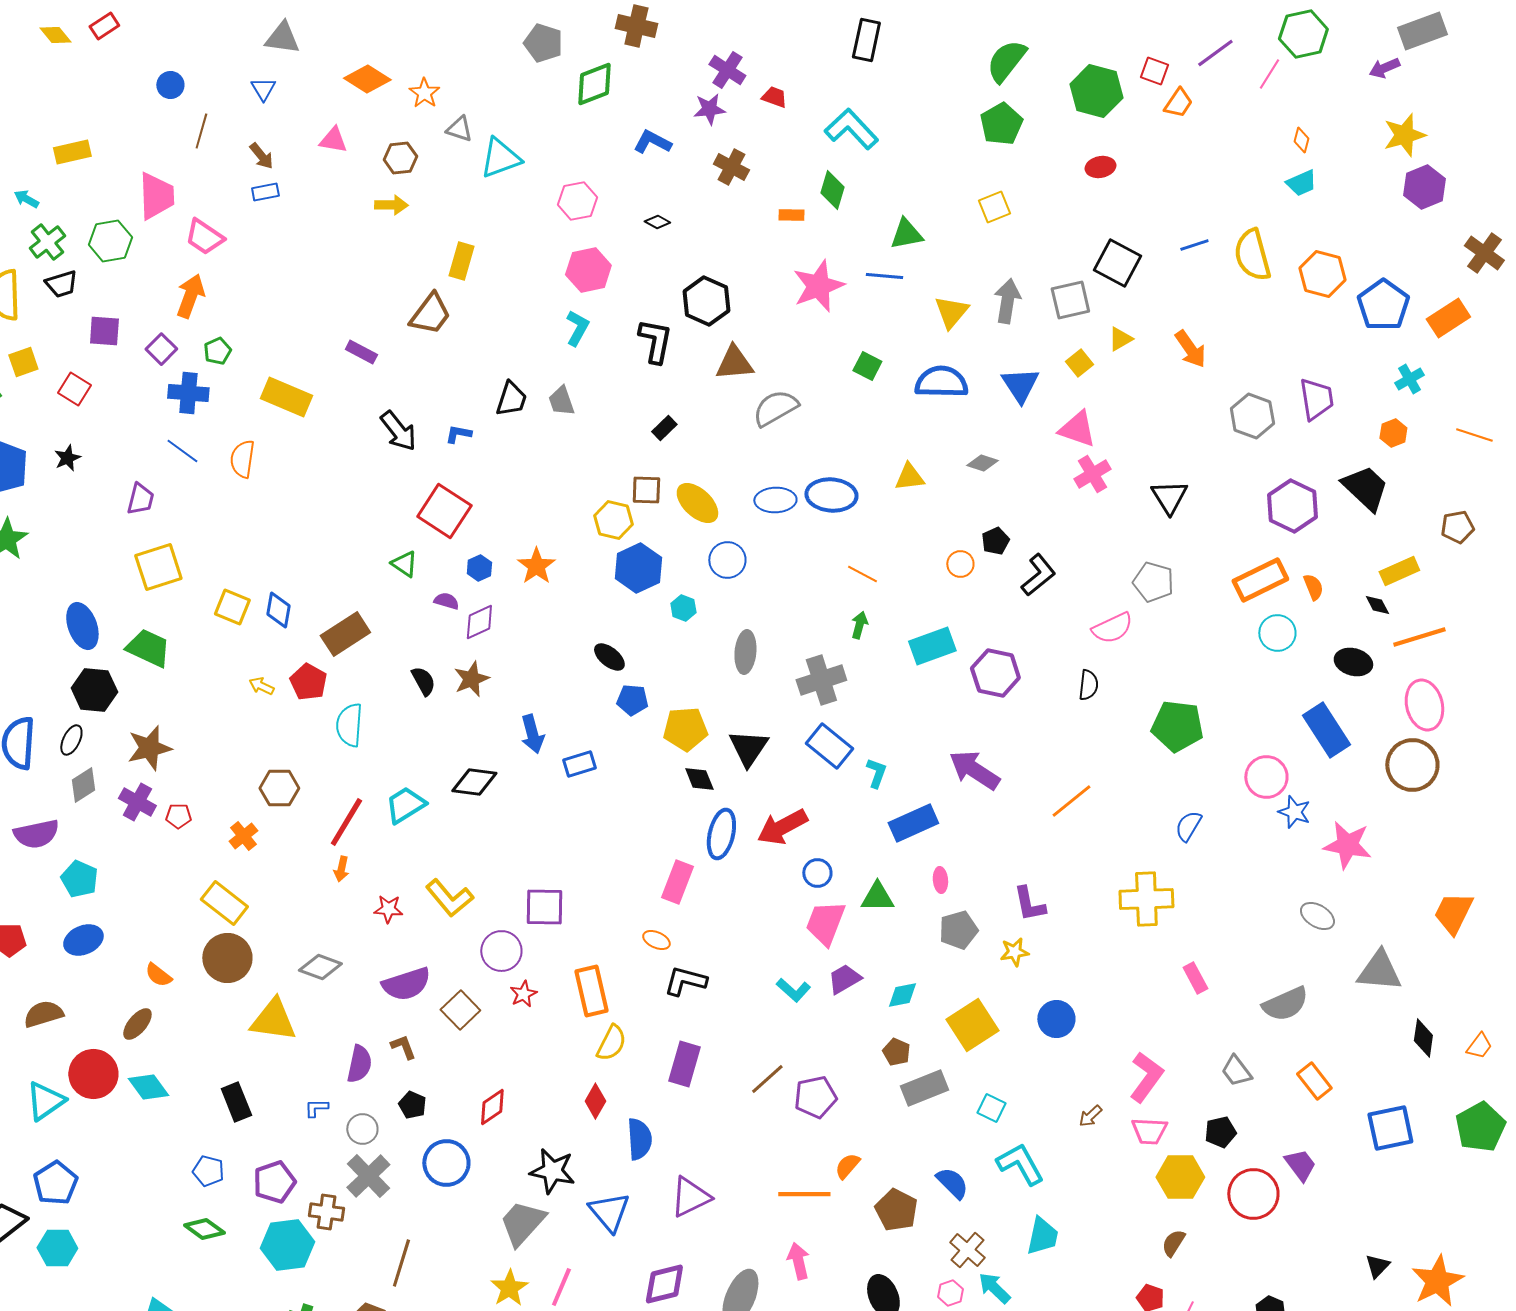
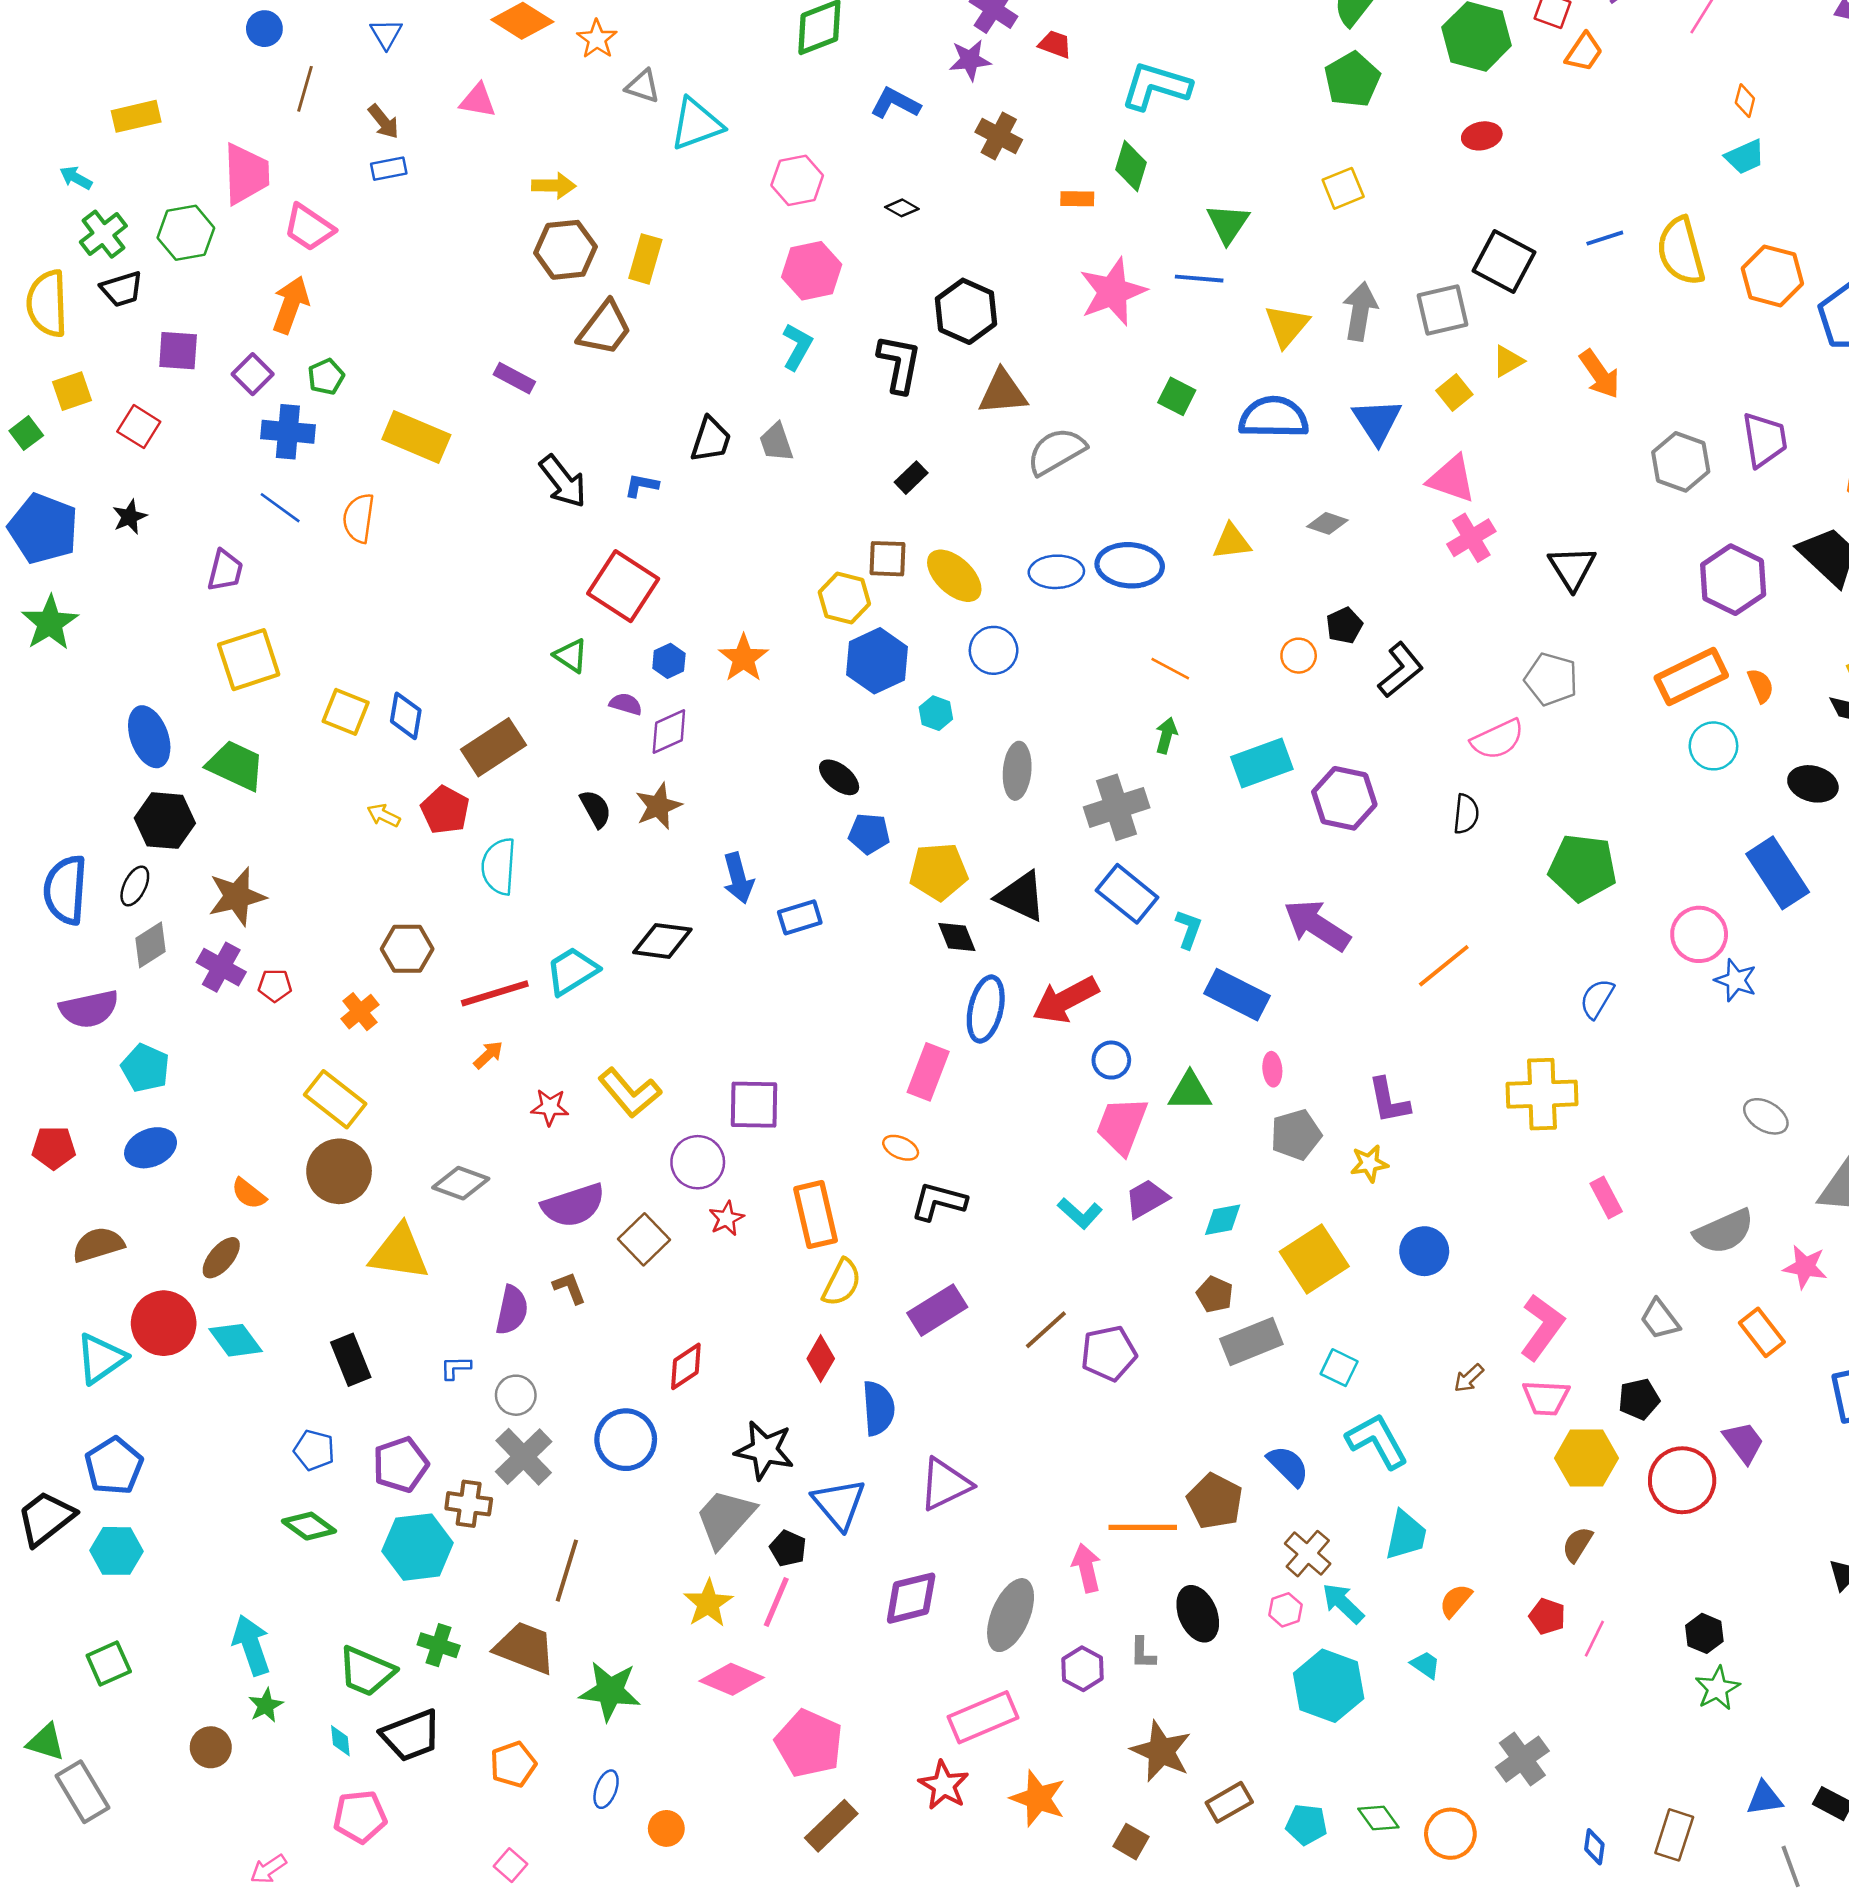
cyan L-shape: (851, 129) -> (1156, 86), turned -30
brown hexagon: (400, 158) -> (565, 250), moved, size x1.4
green triangle: (906, 234) -> (1228, 224), turned -45
black triangle: (748, 748) -> (1021, 896), turned -39
red line: (346, 822) -> (495, 993), turned 42
blue rectangle: (913, 823) -> (1237, 995), turned 51
pink star: (1347, 845) -> (1805, 1267), moved, size x0.7
orange arrow: (341, 869) -> (488, 1055), turned -145
purple rectangle: (684, 1064) -> (937, 1310), turned 42
black pentagon: (412, 1105) -> (788, 1548), moved
orange semicircle: (847, 1166) -> (1456, 1601), moved
orange line: (804, 1194) -> (1143, 1527), moved

